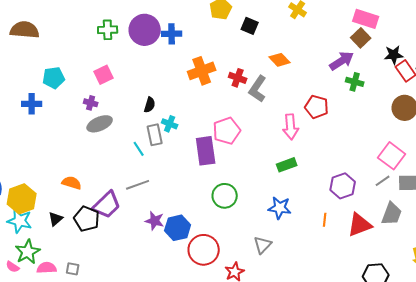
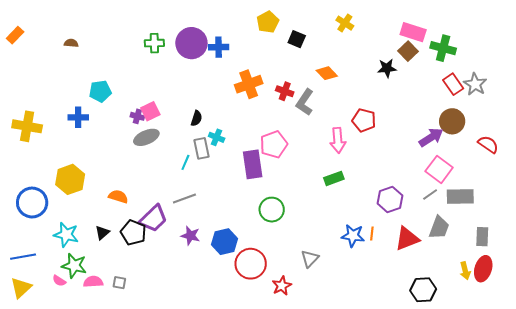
brown semicircle: (25, 30) -> (71, 43), size x0.5
black star: (394, 55) -> (387, 68), moved
purple arrow: (342, 61) -> (431, 137), moved
pink square: (104, 75) -> (150, 111), moved
green cross: (355, 82) -> (443, 48), moved, size x1.4
cyan line: (139, 149) -> (185, 162), turned 56
yellow hexagon: (22, 199) -> (70, 179), moved
blue star: (280, 208) -> (353, 236), moved
purple star: (155, 221) -> (190, 236), moved
green star: (28, 252) -> (74, 266), turned -30

